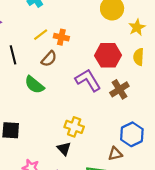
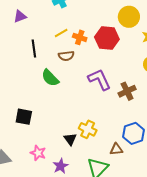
red hexagon: (108, 55) -> (107, 38), moved
brown semicircle: (49, 59) -> (66, 56), turned 35
yellow cross: (74, 127) -> (88, 129), moved

